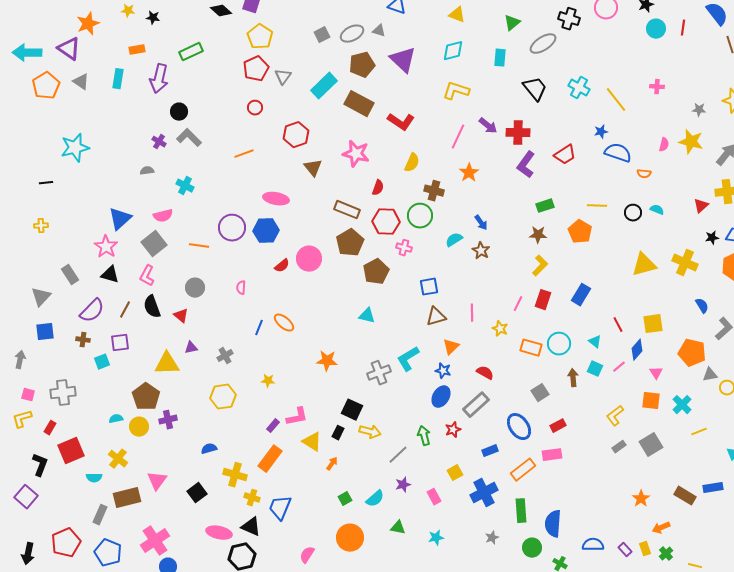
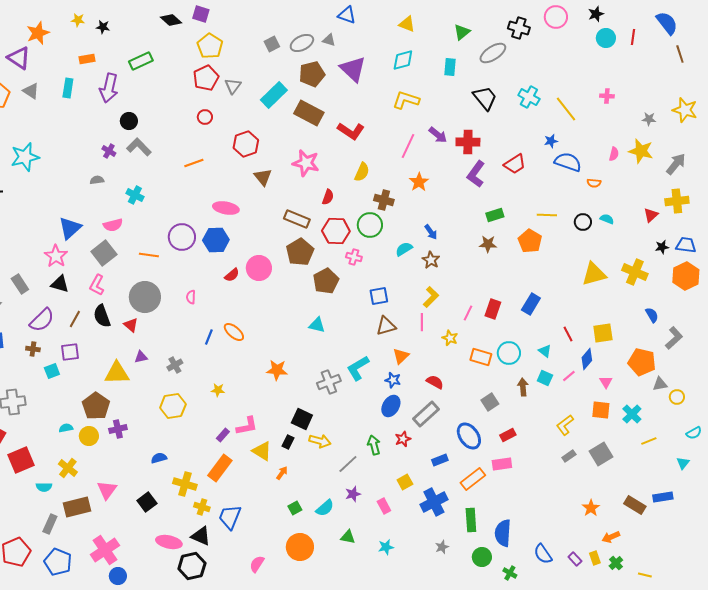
yellow L-shape: (540, 266) -> (431, 297), moved
gray circle: (195, 288) -> (145, 297), size x1.6
blue semicircle: (593, 545) -> (543, 554), turned -125

